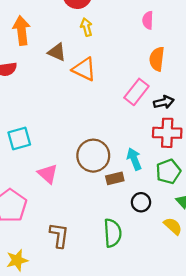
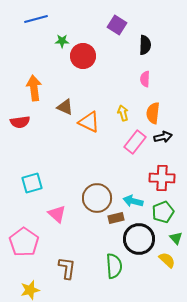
yellow arrow: (86, 27) -> (123, 113), moved
black arrow: (164, 102) -> (163, 137), moved
cyan arrow: (134, 159) -> (133, 201), turned -54
black circle: (141, 202) -> (139, 239), size x1.8

